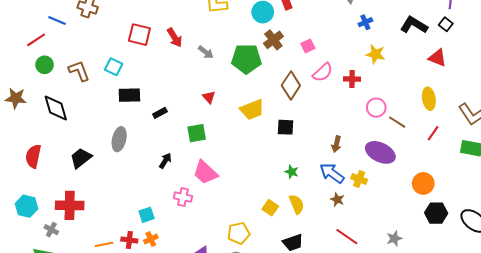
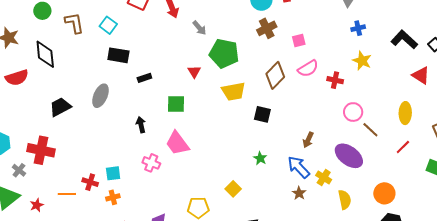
green pentagon: (246, 59) -> (224, 53), moved
red semicircle: (33, 156) -> (17, 78), moved, turned -130
black arrow: (165, 161) -> (141, 125), turned -56
yellow semicircle: (297, 204) -> (345, 200), moved
red cross: (129, 240) -> (90, 182), moved

